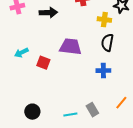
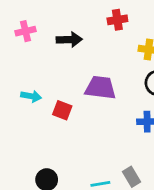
cyan arrow: (21, 53) -> (31, 96), turned -144

